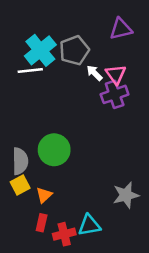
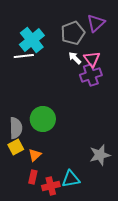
purple triangle: (121, 29) -> (96, 23), turned -30
gray pentagon: (74, 50) -> (73, 33), moved

